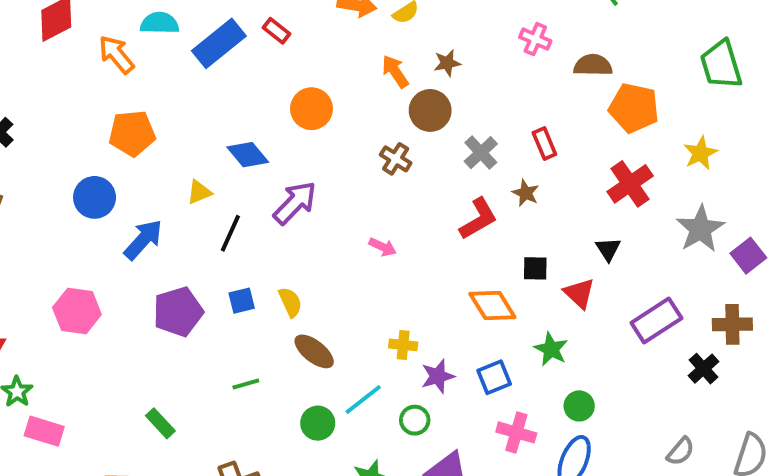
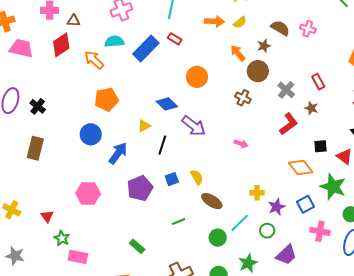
brown semicircle: (593, 65) -> (280, 28), moved, turned 36
purple arrow: (295, 203) -> (194, 126), turned 90
green star: (551, 349) -> (333, 187), size x1.5

